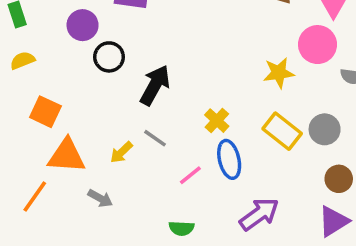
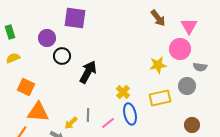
gray circle: (325, 129) -> (187, 86), moved
yellow rectangle: (282, 131) -> (160, 98), turned -50
gray line: (155, 138) -> (88, 115), moved, turned 56
yellow arrow: (121, 152) -> (71, 123), moved

